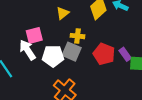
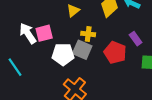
white arrow: (27, 50) -> (28, 33), moved
purple rectangle: (125, 54) -> (136, 39), moved

